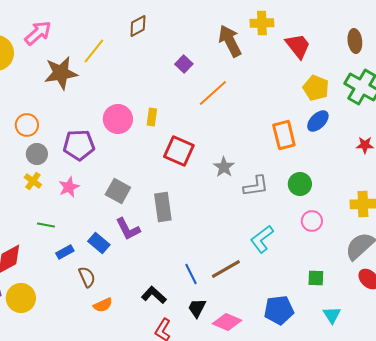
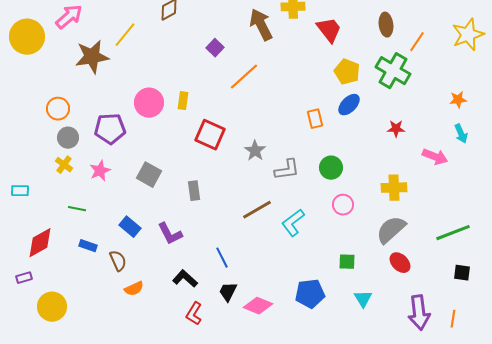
orange rectangle: (284, 135) -> (315, 119), size x0.7
gray rectangle: (163, 207) -> (194, 191), size x0.7
purple L-shape: (128, 229) -> (170, 234), moved
blue rectangle: (65, 252) -> (88, 246), moved, turned 48
brown line: (226, 269) -> (257, 210), moved
yellow circle: (21, 298) -> (52, 307), moved

